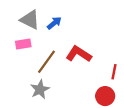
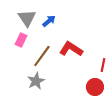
gray triangle: (30, 20) -> (27, 18), turned 30
pink rectangle: (23, 44) -> (21, 40), turned -56

